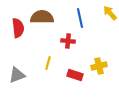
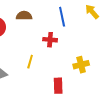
brown semicircle: (42, 17) -> (24, 16), size x0.7
red rectangle: (75, 75) -> (58, 86), moved, turned 70

